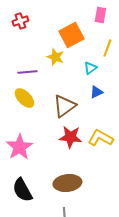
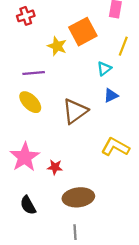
yellow star: (55, 57) -> (57, 46), moved
red star: (70, 137) -> (55, 167), moved, size x0.6
black semicircle: (22, 190) -> (28, 205), size x0.7

